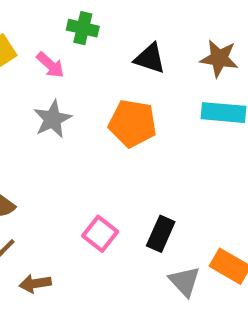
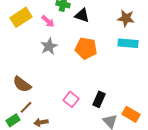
black triangle: (150, 58) -> (82, 15), moved

